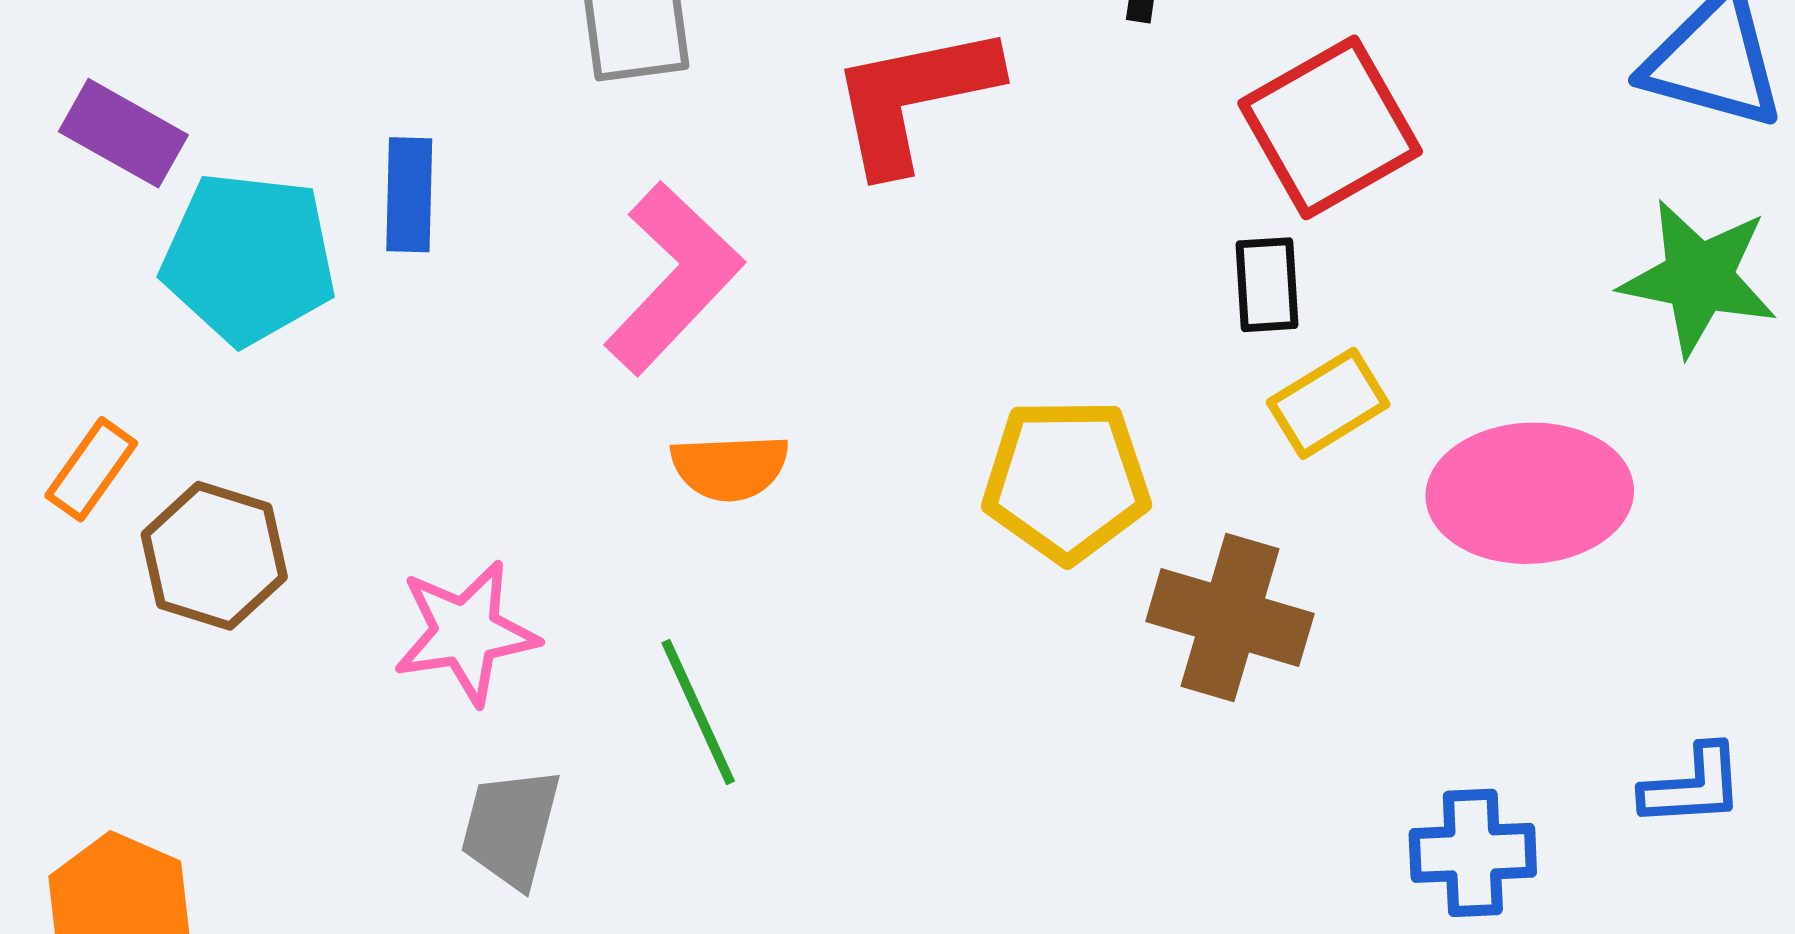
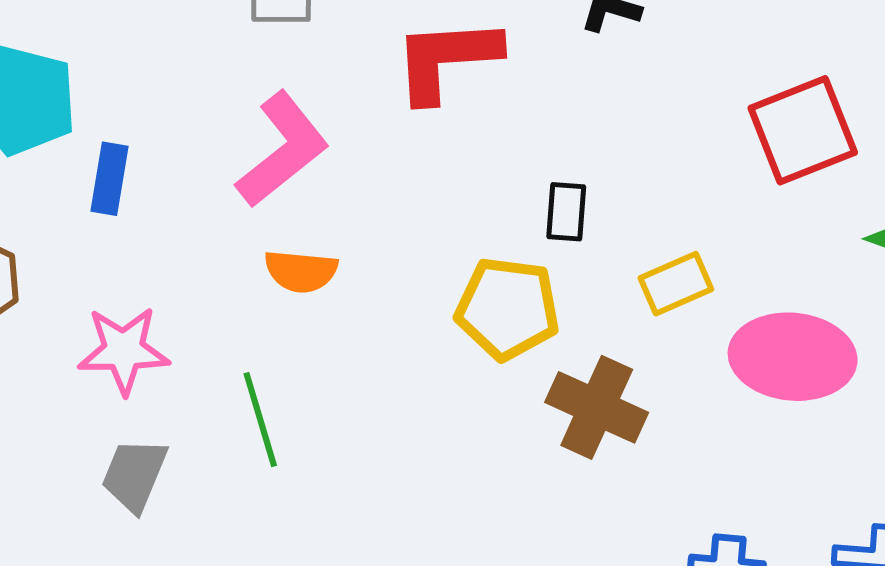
red square: (1330, 127) -> (803, 130), moved
blue rectangle: (409, 195) -> (109, 179), moved
black rectangle: (1267, 285) -> (566, 212), moved

